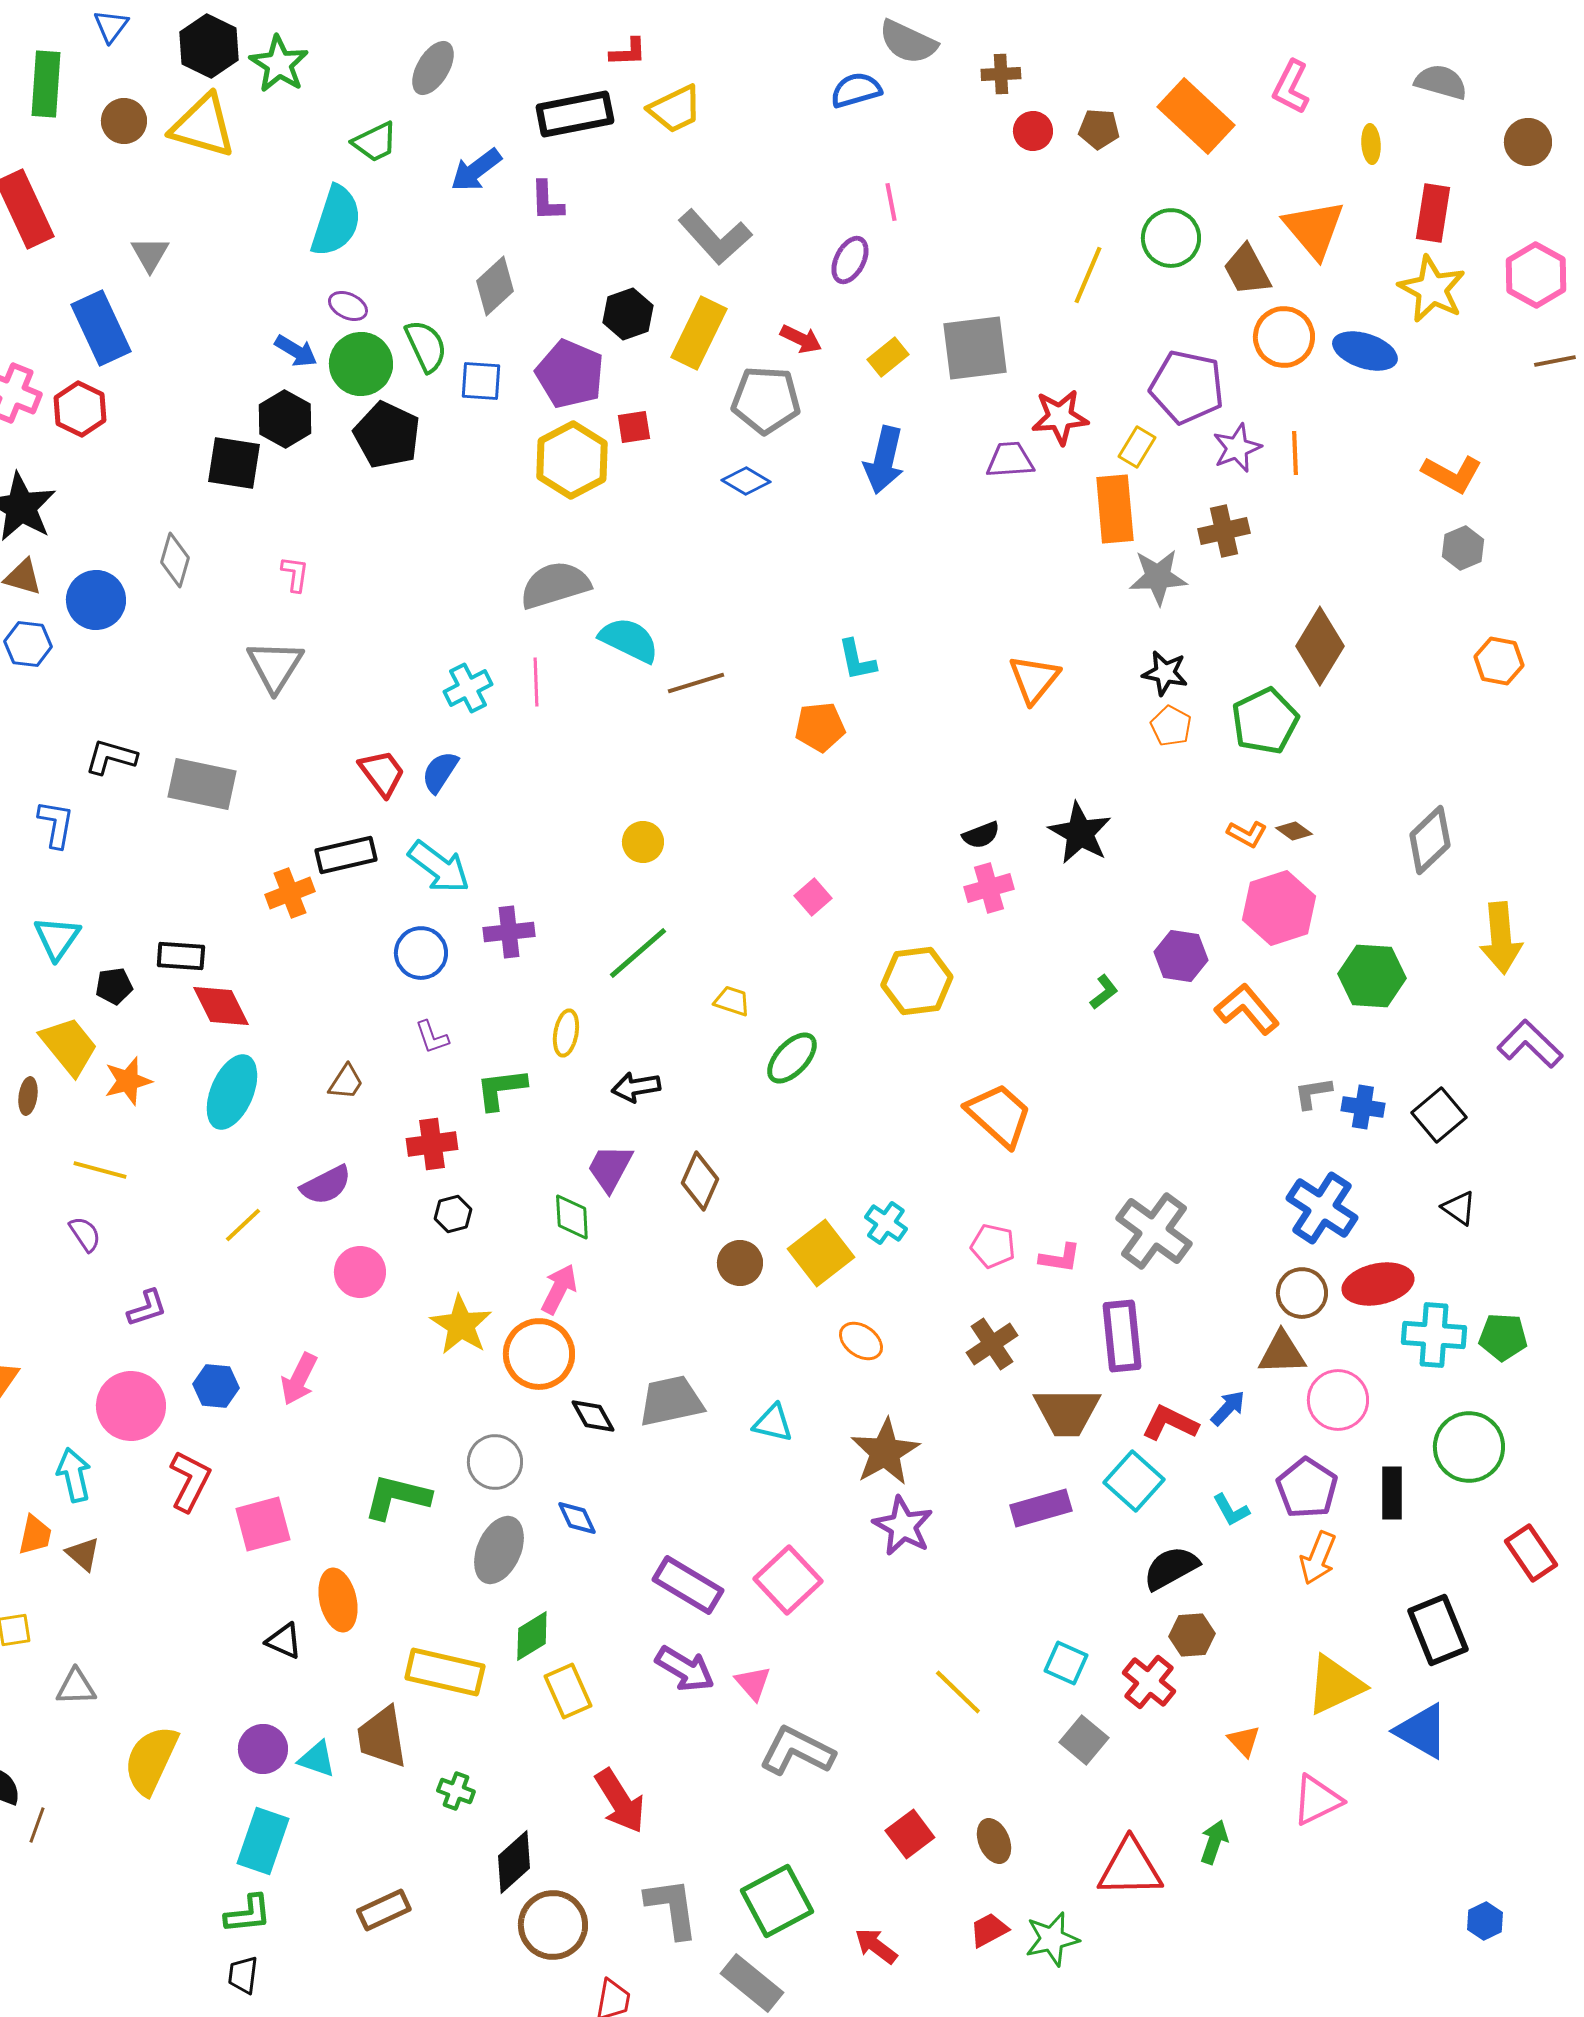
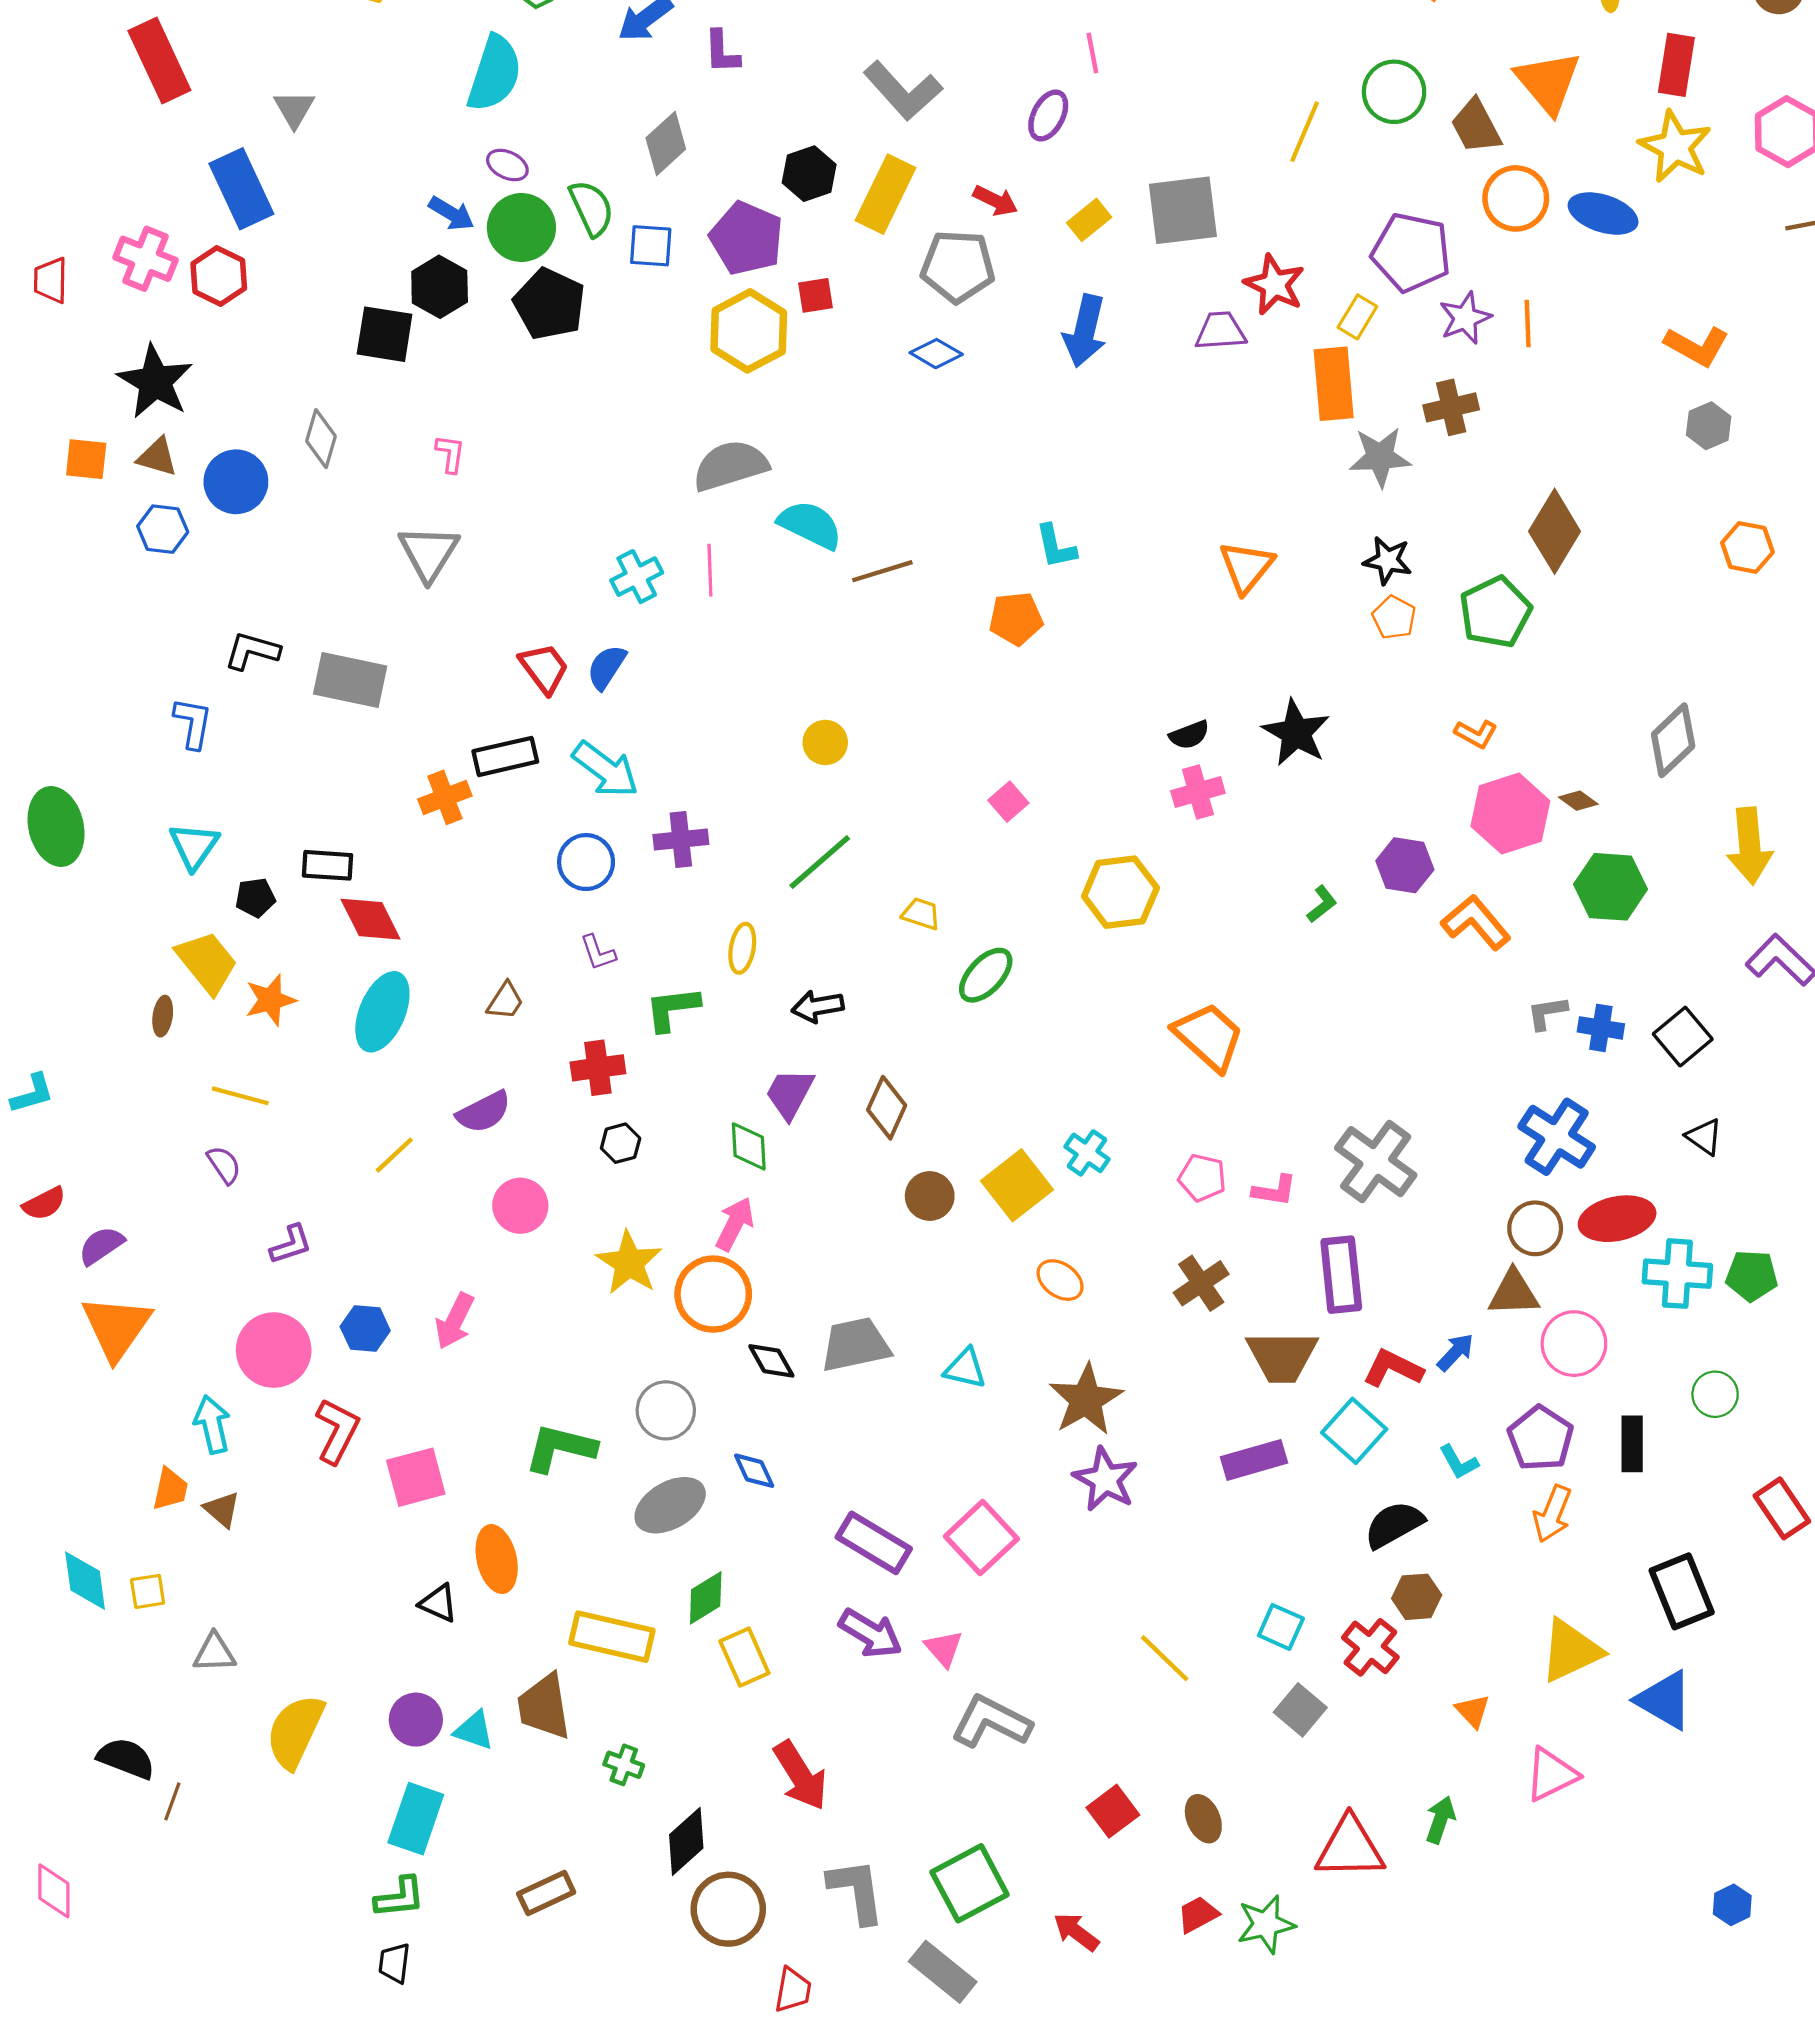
red star: (1060, 417) -> (1274, 285), turned 30
brown diamond: (1294, 831) -> (1578, 801), moved
green circle: (1469, 1447) -> (1715, 1394), size x0.6
gray ellipse: (499, 1550) -> (670, 1505), turned 36

